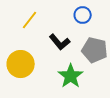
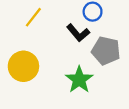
black L-shape: (60, 42) -> (78, 33), moved

